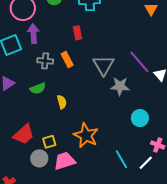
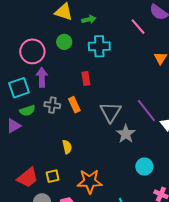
gray star: (120, 86) -> (126, 134), turned 30
green semicircle: (38, 88) -> (27, 111), moved
orange star: (86, 135) -> (90, 181), turned -30
yellow square: (49, 142) -> (53, 176), moved

